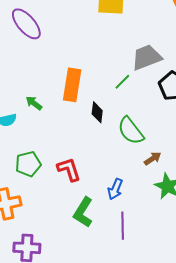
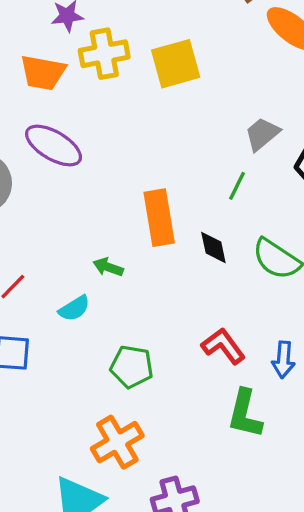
gray trapezoid: (147, 57) -> (262, 134), size x0.7
green pentagon: (28, 164) -> (132, 367), turned -30
red L-shape: (69, 169) -> (223, 346), moved

